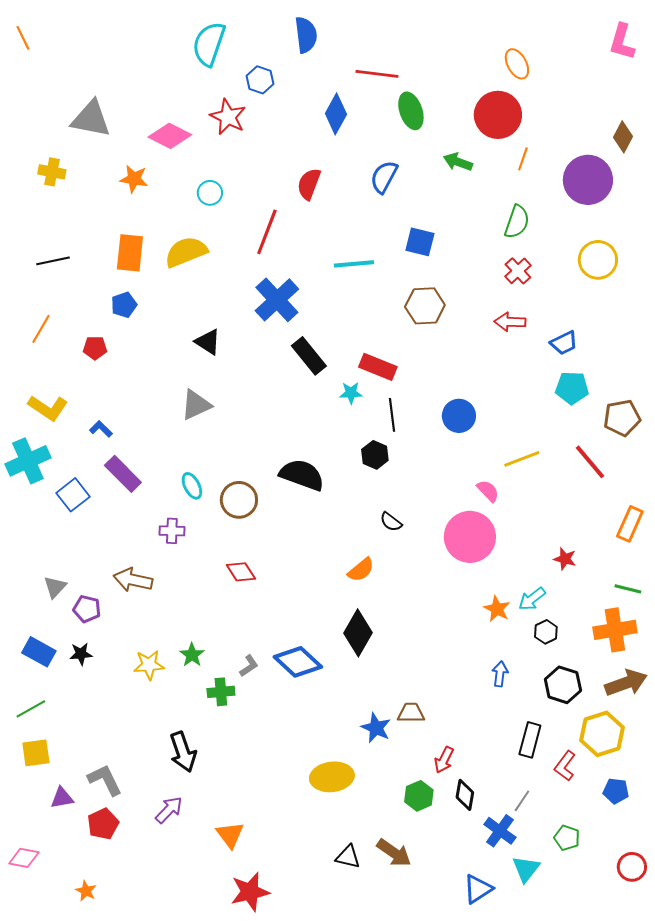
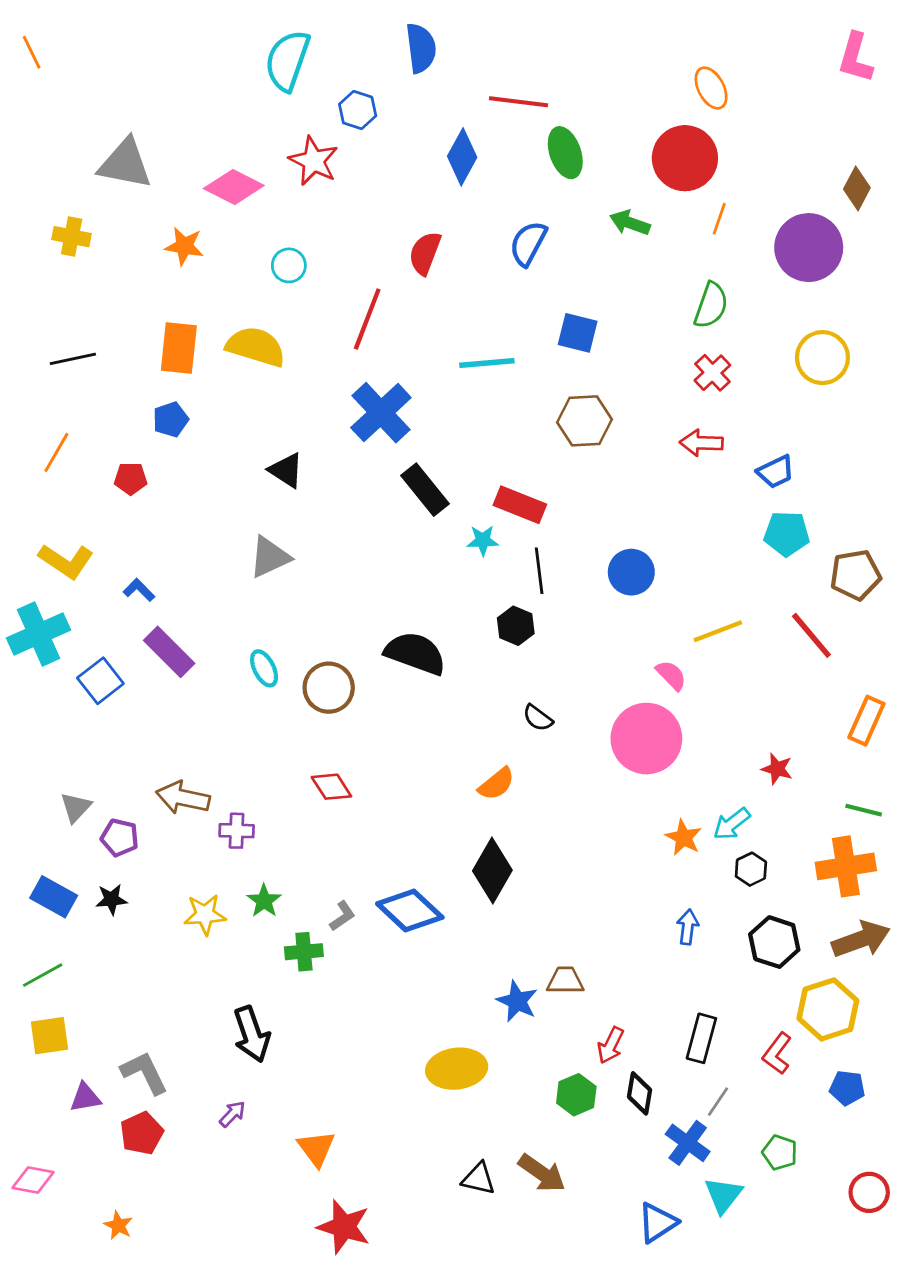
yellow semicircle: (186, 252) -> (256, 347), turned 39
purple cross: (172, 531) -> (237, 831), moved
black rectangle: (530, 740) -> (701, 1038), moved
purple arrow: (169, 810) -> (232, 1114), size x0.7
red star: (250, 892) -> (344, 1227), turned 30

